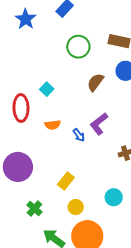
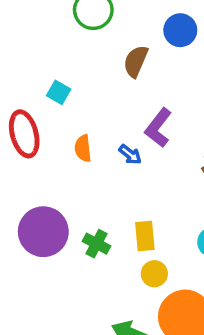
orange semicircle: (53, 125) -> (83, 148), turned 105
yellow rectangle: (66, 181) -> (145, 236), moved, turned -30
green cross: (34, 209) -> (97, 244), moved

